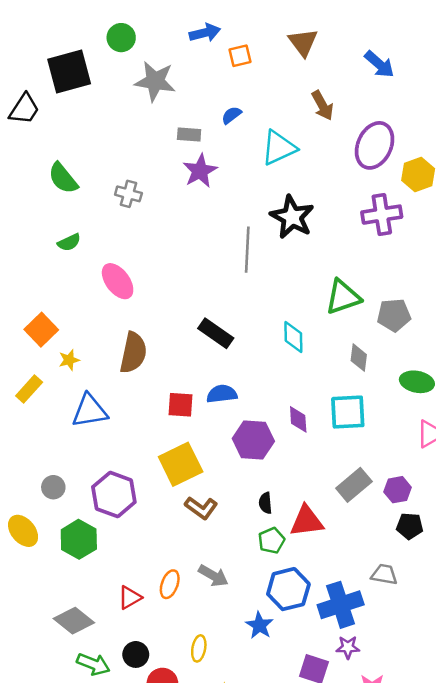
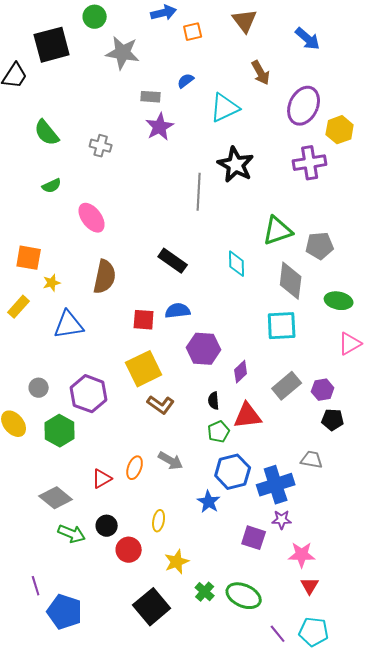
orange square: (41, 330) -> (29, 258), turned -36
gray diamond: (359, 358) -> (291, 281), size x1.6
purple diamond: (298, 419) -> (241, 372), moved, turned 50

